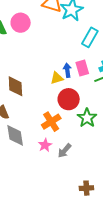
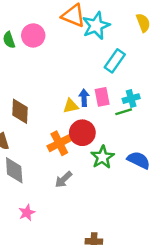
orange cross: (51, 122) -> (59, 143), moved
pink star: (45, 145) -> (27, 213), moved
gray arrow: (64, 151) -> (64, 179), moved

